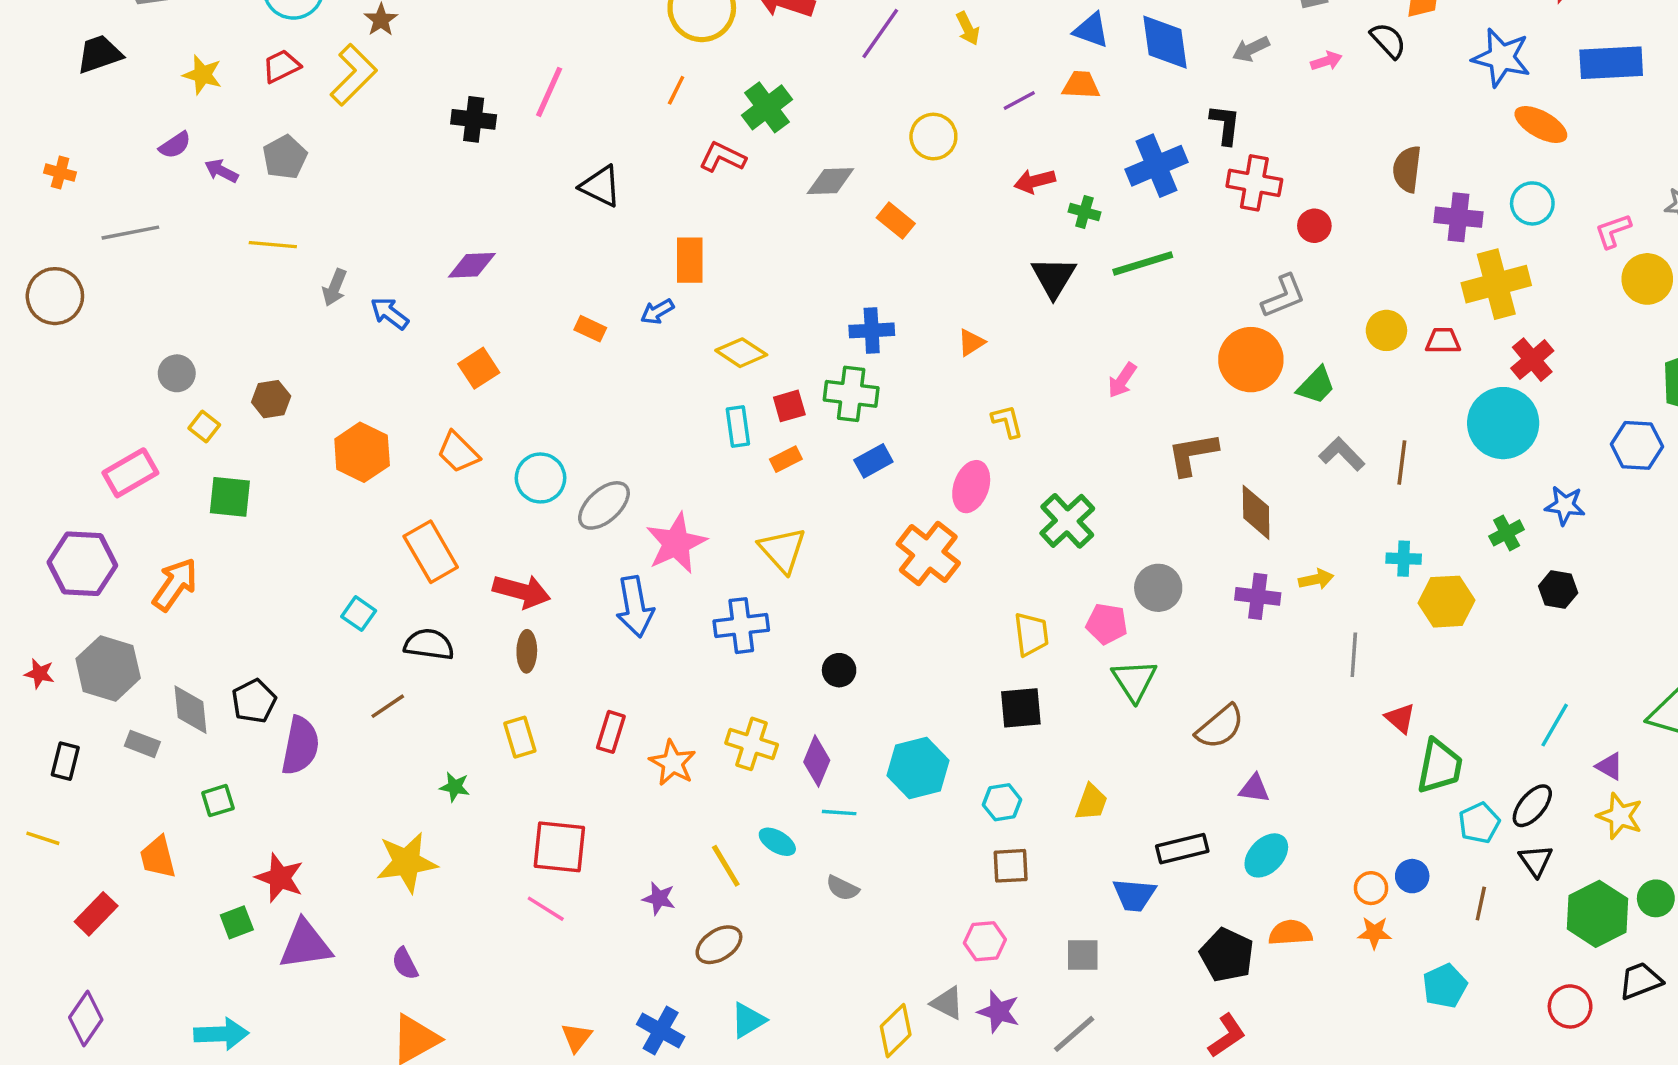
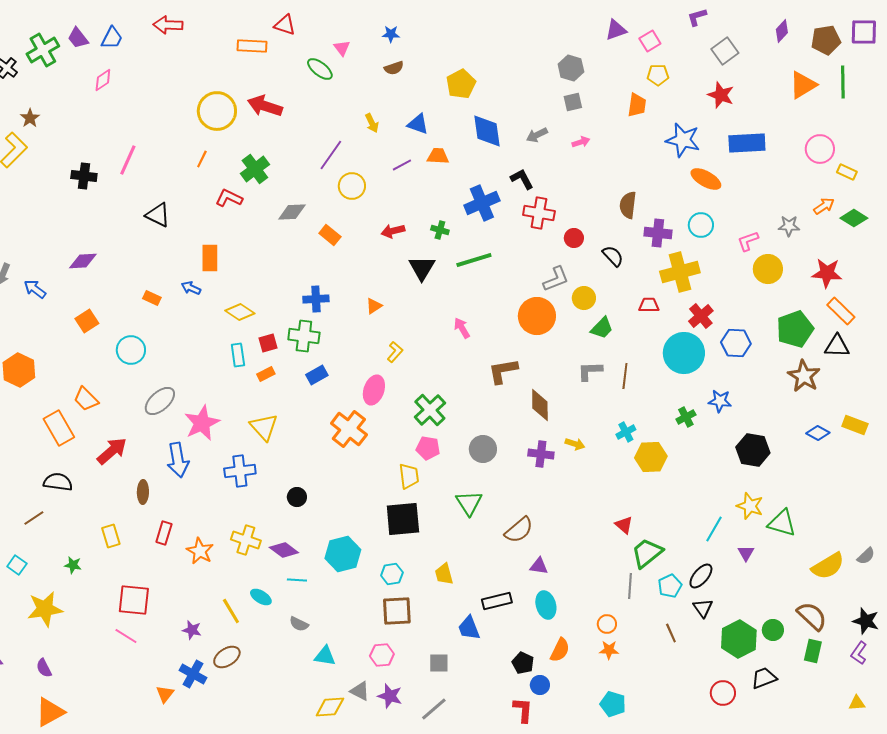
blue triangle: (1091, 30) -> (418, 124), moved
purple line: (880, 34) -> (331, 155), moved
black semicircle: (1388, 40) -> (613, 256), moved
black L-shape: (1225, 125) -> (522, 179), turned -35
red arrow: (1035, 181) -> (393, 231), moved
blue arrow: (657, 312) -> (191, 288), turned 54
yellow circle: (1386, 330) -> (584, 298), moved
pink arrow: (1122, 380) -> (462, 328), turned 115
green trapezoid: (1316, 385) -> (602, 328), moved
yellow L-shape: (1007, 421) -> (395, 352), turned 55
blue hexagon: (1637, 445) -> (736, 343), moved
orange trapezoid: (458, 452) -> (86, 399), moved
gray L-shape: (1342, 454) -> (590, 371), turned -48
cyan circle: (541, 478) -> (131, 350), moved
cyan cross: (1404, 559) -> (626, 432), turned -30
yellow arrow: (1316, 579) -> (575, 444), turned 30
black hexagon: (1558, 590) -> (753, 450), moved, size x1.5
red arrow: (522, 591) -> (112, 451), turned -56
cyan square: (359, 614) -> (17, 565), moved
pink pentagon: (1107, 624) -> (428, 448), moved
brown ellipse: (527, 651) -> (143, 492), moved
gray line: (1354, 655) -> (630, 586), moved
black square: (1021, 708) -> (403, 519), size x1.4
purple diamond: (817, 761) -> (284, 550), turned -76
green trapezoid: (1440, 766) -> (647, 553), turned -140
purple triangle: (1610, 766) -> (746, 553), turned 30
yellow trapezoid: (1091, 802) -> (444, 574), turned 145
yellow star: (1620, 816) -> (750, 506), moved
cyan ellipse: (1266, 855) -> (546, 605), turned -60
brown square: (1011, 866) -> (397, 611), size x1.4
blue circle: (1412, 876) -> (540, 685), moved
blue trapezoid: (1134, 895) -> (469, 628), turned 64
brown line: (1481, 904) -> (671, 633), turned -36
orange semicircle: (1290, 933) -> (560, 650), turned 120
black pentagon: (1227, 955) -> (523, 663), size x0.7
cyan pentagon: (1445, 986) -> (613, 704), moved, turned -30
cyan triangle: (748, 1020) -> (325, 656), moved, turned 40
blue cross: (661, 1031) -> (193, 674), moved
yellow diamond: (896, 1031) -> (330, 707), turned 40
red L-shape: (1227, 1036) -> (523, 710), turned -52
orange triangle: (577, 1037) -> (165, 694), moved

